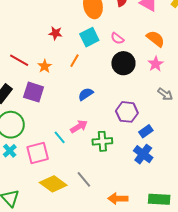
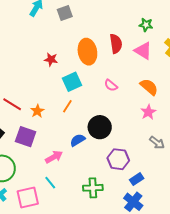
red star: (55, 33) -> (51, 59), moved
cyan square: (89, 37) -> (72, 82), moved
black circle: (123, 63) -> (100, 127), moved
pink arrow: (79, 127) -> (54, 157), moved

